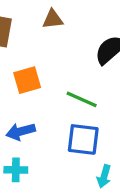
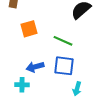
blue arrow: (21, 131) -> (35, 67), moved

